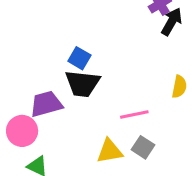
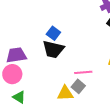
purple trapezoid: (46, 104) -> (16, 55), moved
gray square: (143, 147) -> (78, 86), moved

